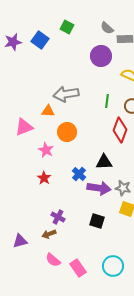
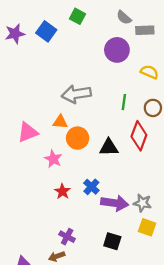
orange triangle: (48, 111) -> (60, 122), moved
black triangle: (104, 162) -> (109, 147), moved
red star: (44, 178) -> (62, 191), moved

